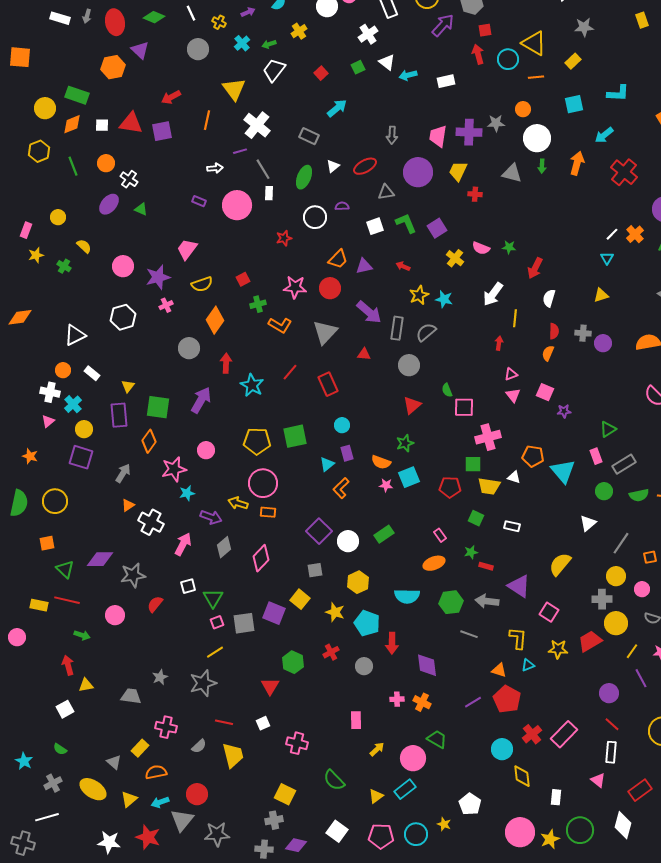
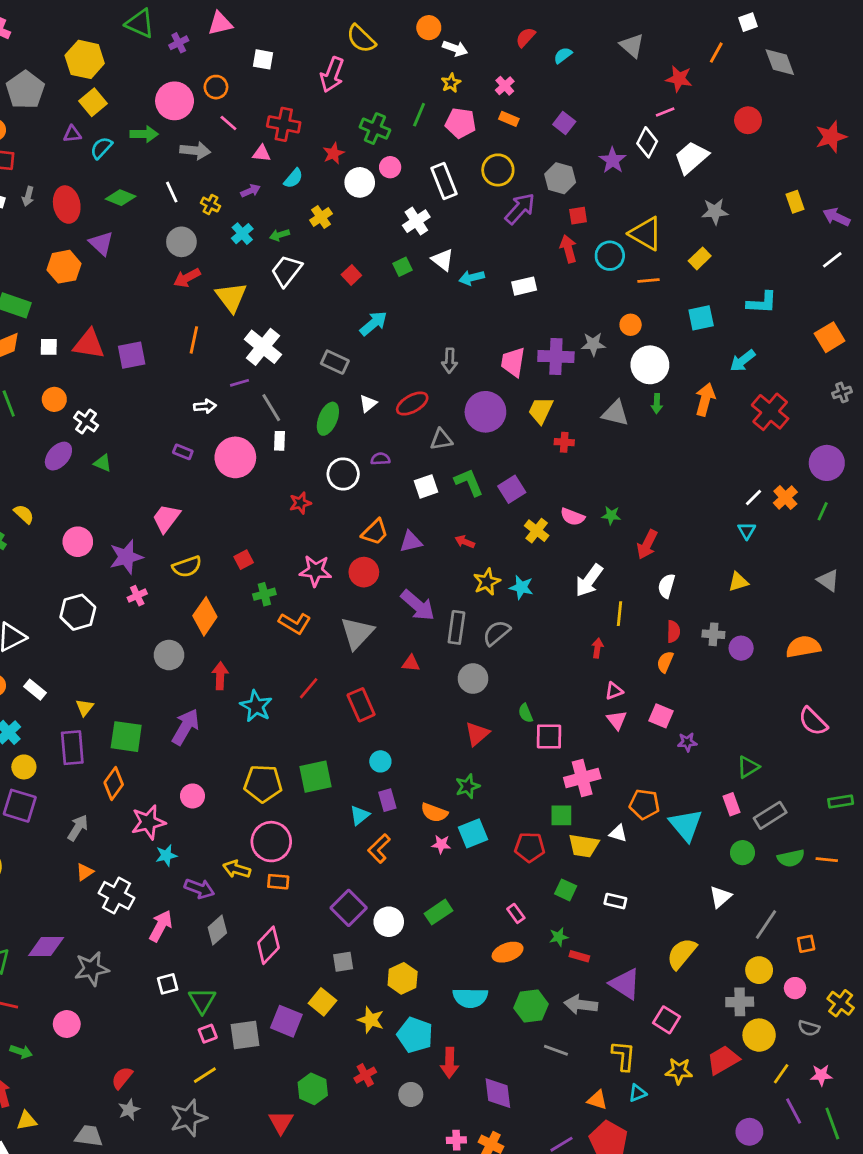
red arrow: (171, 97) -> (187, 278), moved
red semicircle: (155, 604) -> (122, 1078), moved

